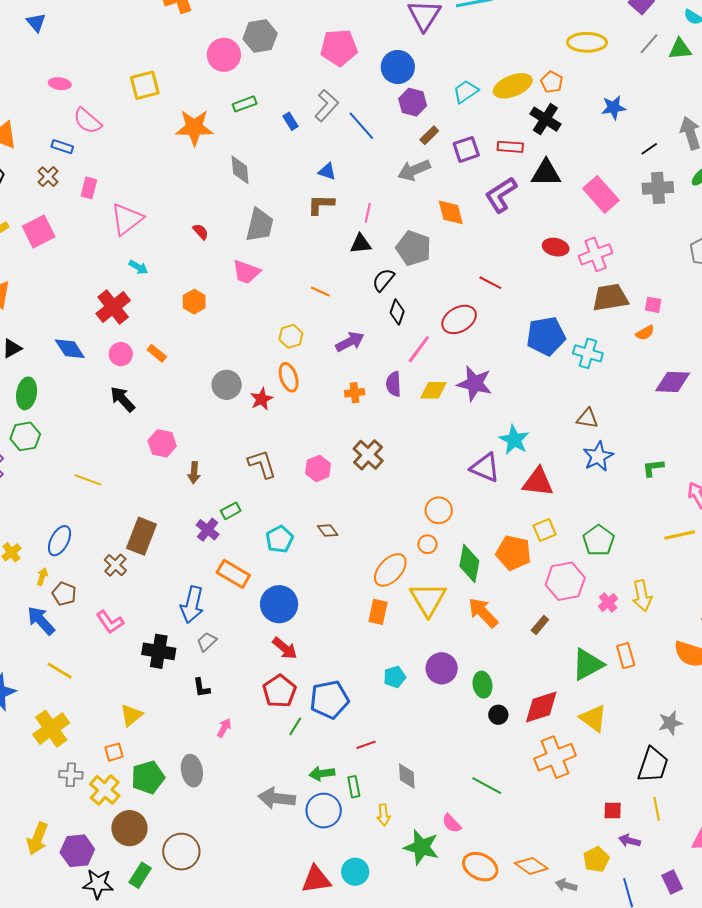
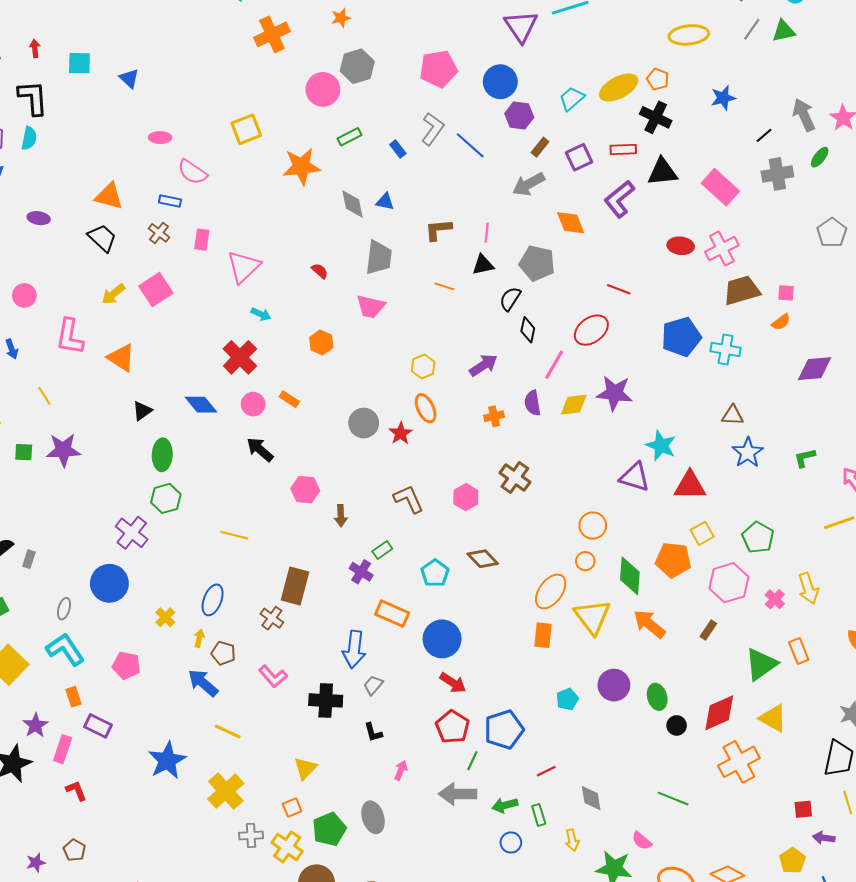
blue triangle: (327, 172) -> (385, 202), moved
orange line: (320, 291) -> (444, 286), moved
brown diamond: (328, 531) -> (483, 559), size x1.4
gray arrow: (277, 798) -> (458, 794), moved
blue circle: (324, 811) -> (511, 843), size x0.6

